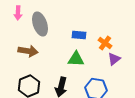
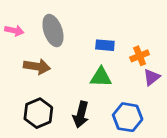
pink arrow: (18, 13) -> (14, 31), moved, turned -80
orange cross: (105, 43) -> (140, 56), turned 32

